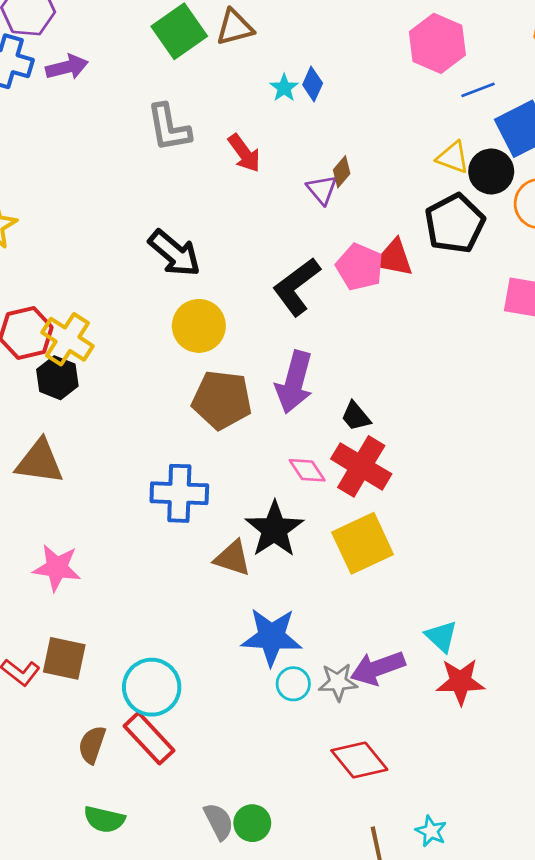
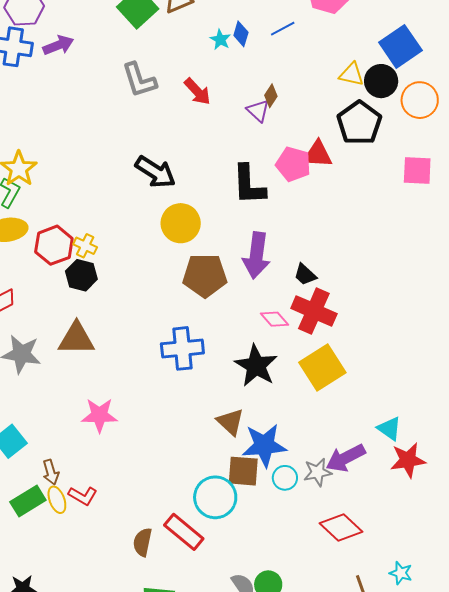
blue line: (478, 90) -> (283, 29), moved
black L-shape: (297, 287) -> (249, 185), turned -48
yellow cross: (67, 339) -> (85, 246), size x0.6
brown triangle: (233, 558) -> (230, 422), moved, turned 32
brown square: (64, 658) -> (243, 471), moved
cyan circle: (152, 687) -> (215, 497), moved

